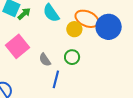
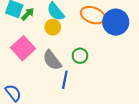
yellow circle: (74, 29) -> (53, 27), moved
gray semicircle: (45, 60) -> (52, 60), size x1.5

